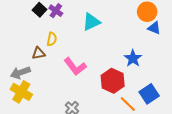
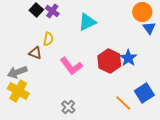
blue triangle: (154, 28) -> (149, 28), turned 32
brown triangle: (39, 53) -> (35, 53), turned 32
red hexagon: (113, 81) -> (109, 61), moved

